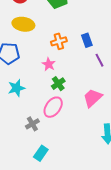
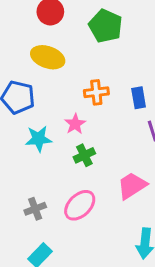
cyan star: (16, 88) -> (39, 139), moved
pink ellipse: (53, 107) -> (80, 205), moved

